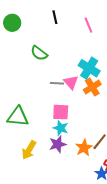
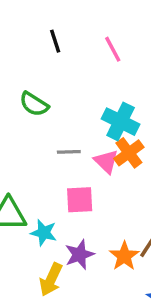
pink triangle: (71, 82) -> (106, 161), moved
cyan star: (61, 128) -> (44, 233), moved
yellow arrow: (29, 150) -> (51, 279), moved

